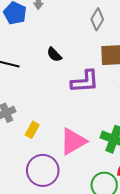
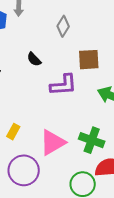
gray diamond: (97, 19) -> (63, 26), moved

